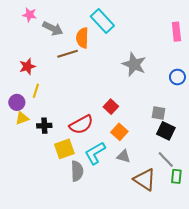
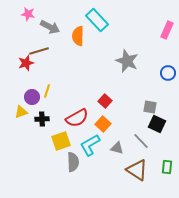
pink rectangle: (176, 32) -> (167, 30), turned 30
brown line: (68, 54) -> (39, 51), moved
yellow line: (36, 91) -> (47, 91), moved
purple circle: (17, 102) -> (32, 97), moved
orange square: (119, 132) -> (103, 124), moved
gray line: (166, 159) -> (141, 141), moved

